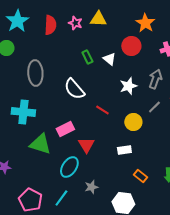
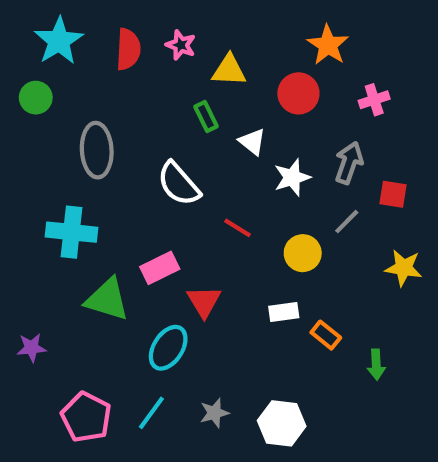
yellow triangle: (98, 19) -> (229, 70), moved
white triangle: (109, 59) -> (252, 142), moved
orange rectangle: (140, 176) -> (326, 335), moved
gray star: (91, 187) -> (214, 413), moved

